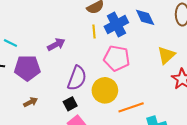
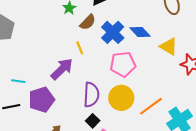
blue diamond: (145, 17) -> (140, 32), moved
yellow line: (94, 31) -> (80, 48), moved
purple arrow: (56, 44) -> (62, 69), size x1.4
yellow triangle: (166, 55) -> (169, 47), turned -30

